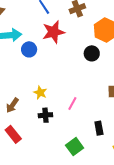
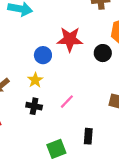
red star: (54, 32) -> (70, 39), moved
blue circle: (29, 49) -> (43, 55), moved

